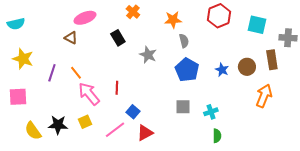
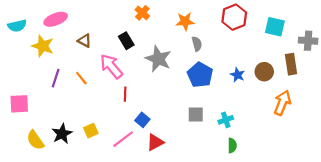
pink ellipse: (85, 18) -> (56, 19), moved
brown triangle: (71, 38) -> (85, 41), moved
gray star: (148, 55) -> (158, 59), size x1.4
yellow star: (23, 59) -> (43, 46), moved
pink arrow: (89, 94) -> (111, 66), moved
black star: (58, 125) -> (62, 134), turned -30

